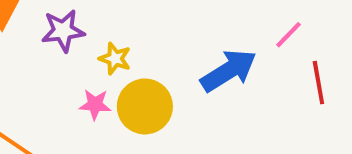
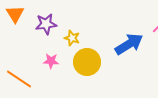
pink star: (95, 104) -> (51, 61), moved

